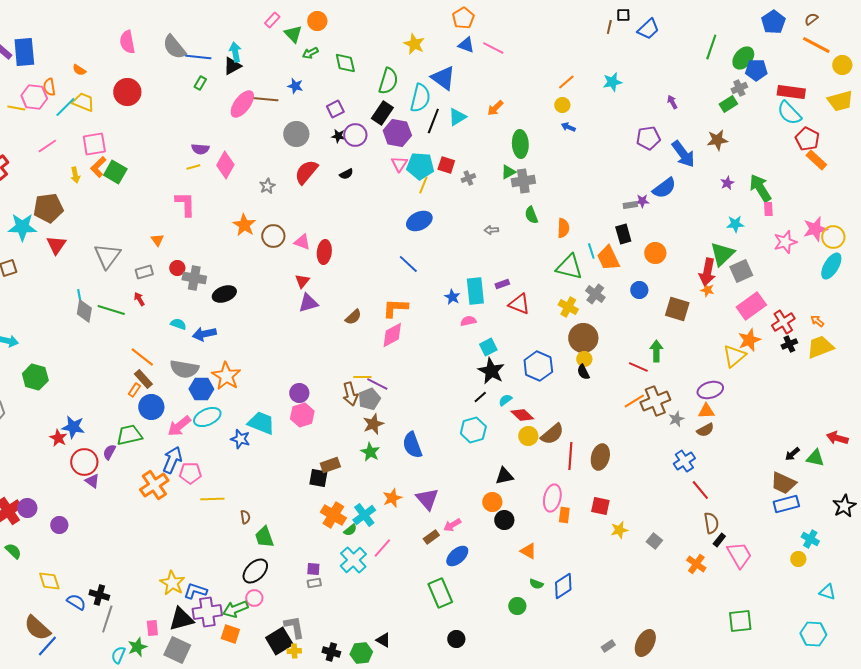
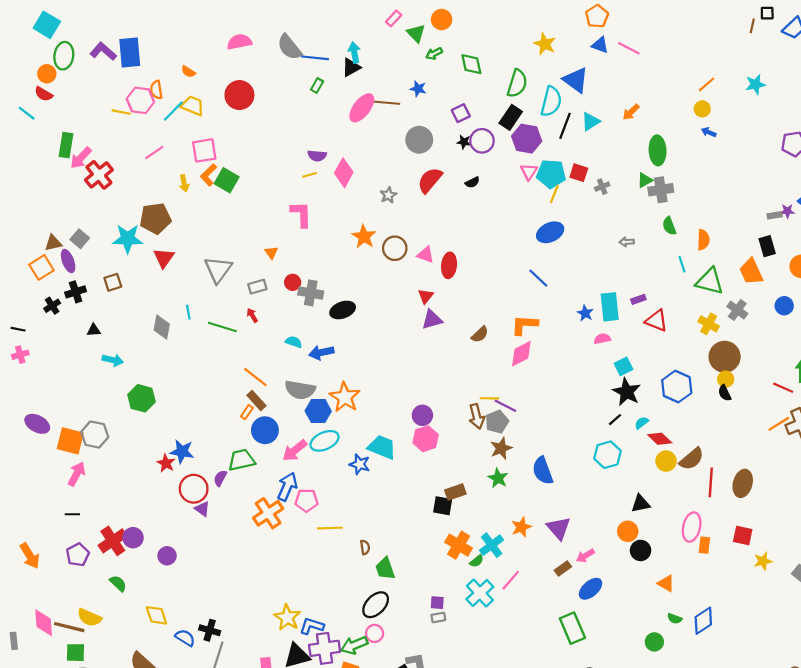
pink semicircle: (127, 42) -> (239, 42), turned 90
cyan line: (591, 251) -> (682, 264), moved
gray diamond: (84, 311) -> (162, 327), moved

